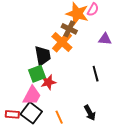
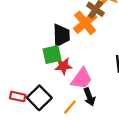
pink trapezoid: (32, 96) -> (81, 79), moved
black arrow: (90, 113) -> (89, 97), moved
orange line: (59, 117) -> (70, 107), turned 56

